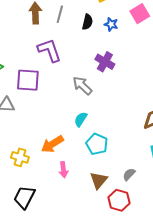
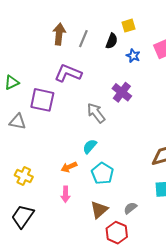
black semicircle: (87, 22) -> (112, 41), moved
purple L-shape: (49, 50) -> (68, 73), turned -56
orange arrow: (52, 144) -> (69, 167), moved, size x0.7

